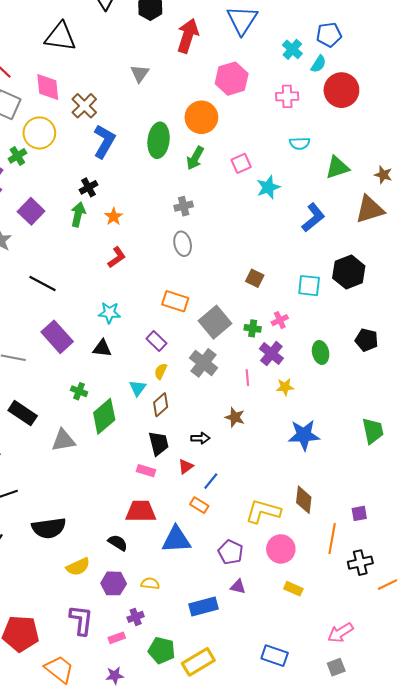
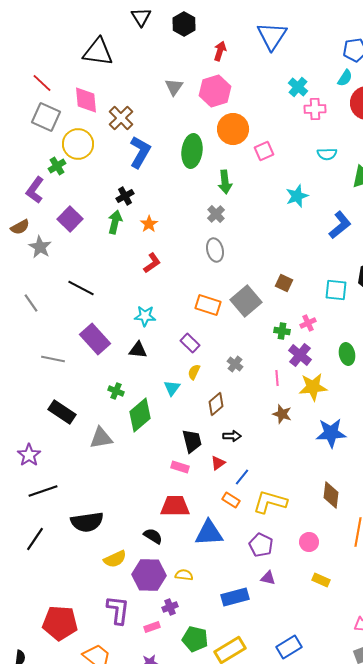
red arrow: (188, 36) -> (220, 51), size x0.6
cyan cross: (292, 49) -> (298, 87), moved
pink hexagon: (232, 79) -> (215, 91), moved
green arrow: (195, 158) -> (225, 182), moved, turned -35
pink square: (241, 163) -> (264, 151), moved
gray cross: (184, 206) -> (216, 214), turned -30
gray square: (215, 322) -> (246, 301), moved
gray cross: (203, 363) -> (235, 364), size x0.6
yellow star: (285, 387) -> (313, 387), size x1.6
brown diamond: (161, 405) -> (216, 404), moved
brown star: (235, 417) -> (282, 414), moved
yellow L-shape: (263, 511) -> (270, 502), moved
pink circle: (281, 549) -> (309, 542), size x0.7
purple hexagon: (114, 583) -> (149, 575), size x1.4
blue rectangle: (275, 656) -> (289, 647), moved, turned -50

